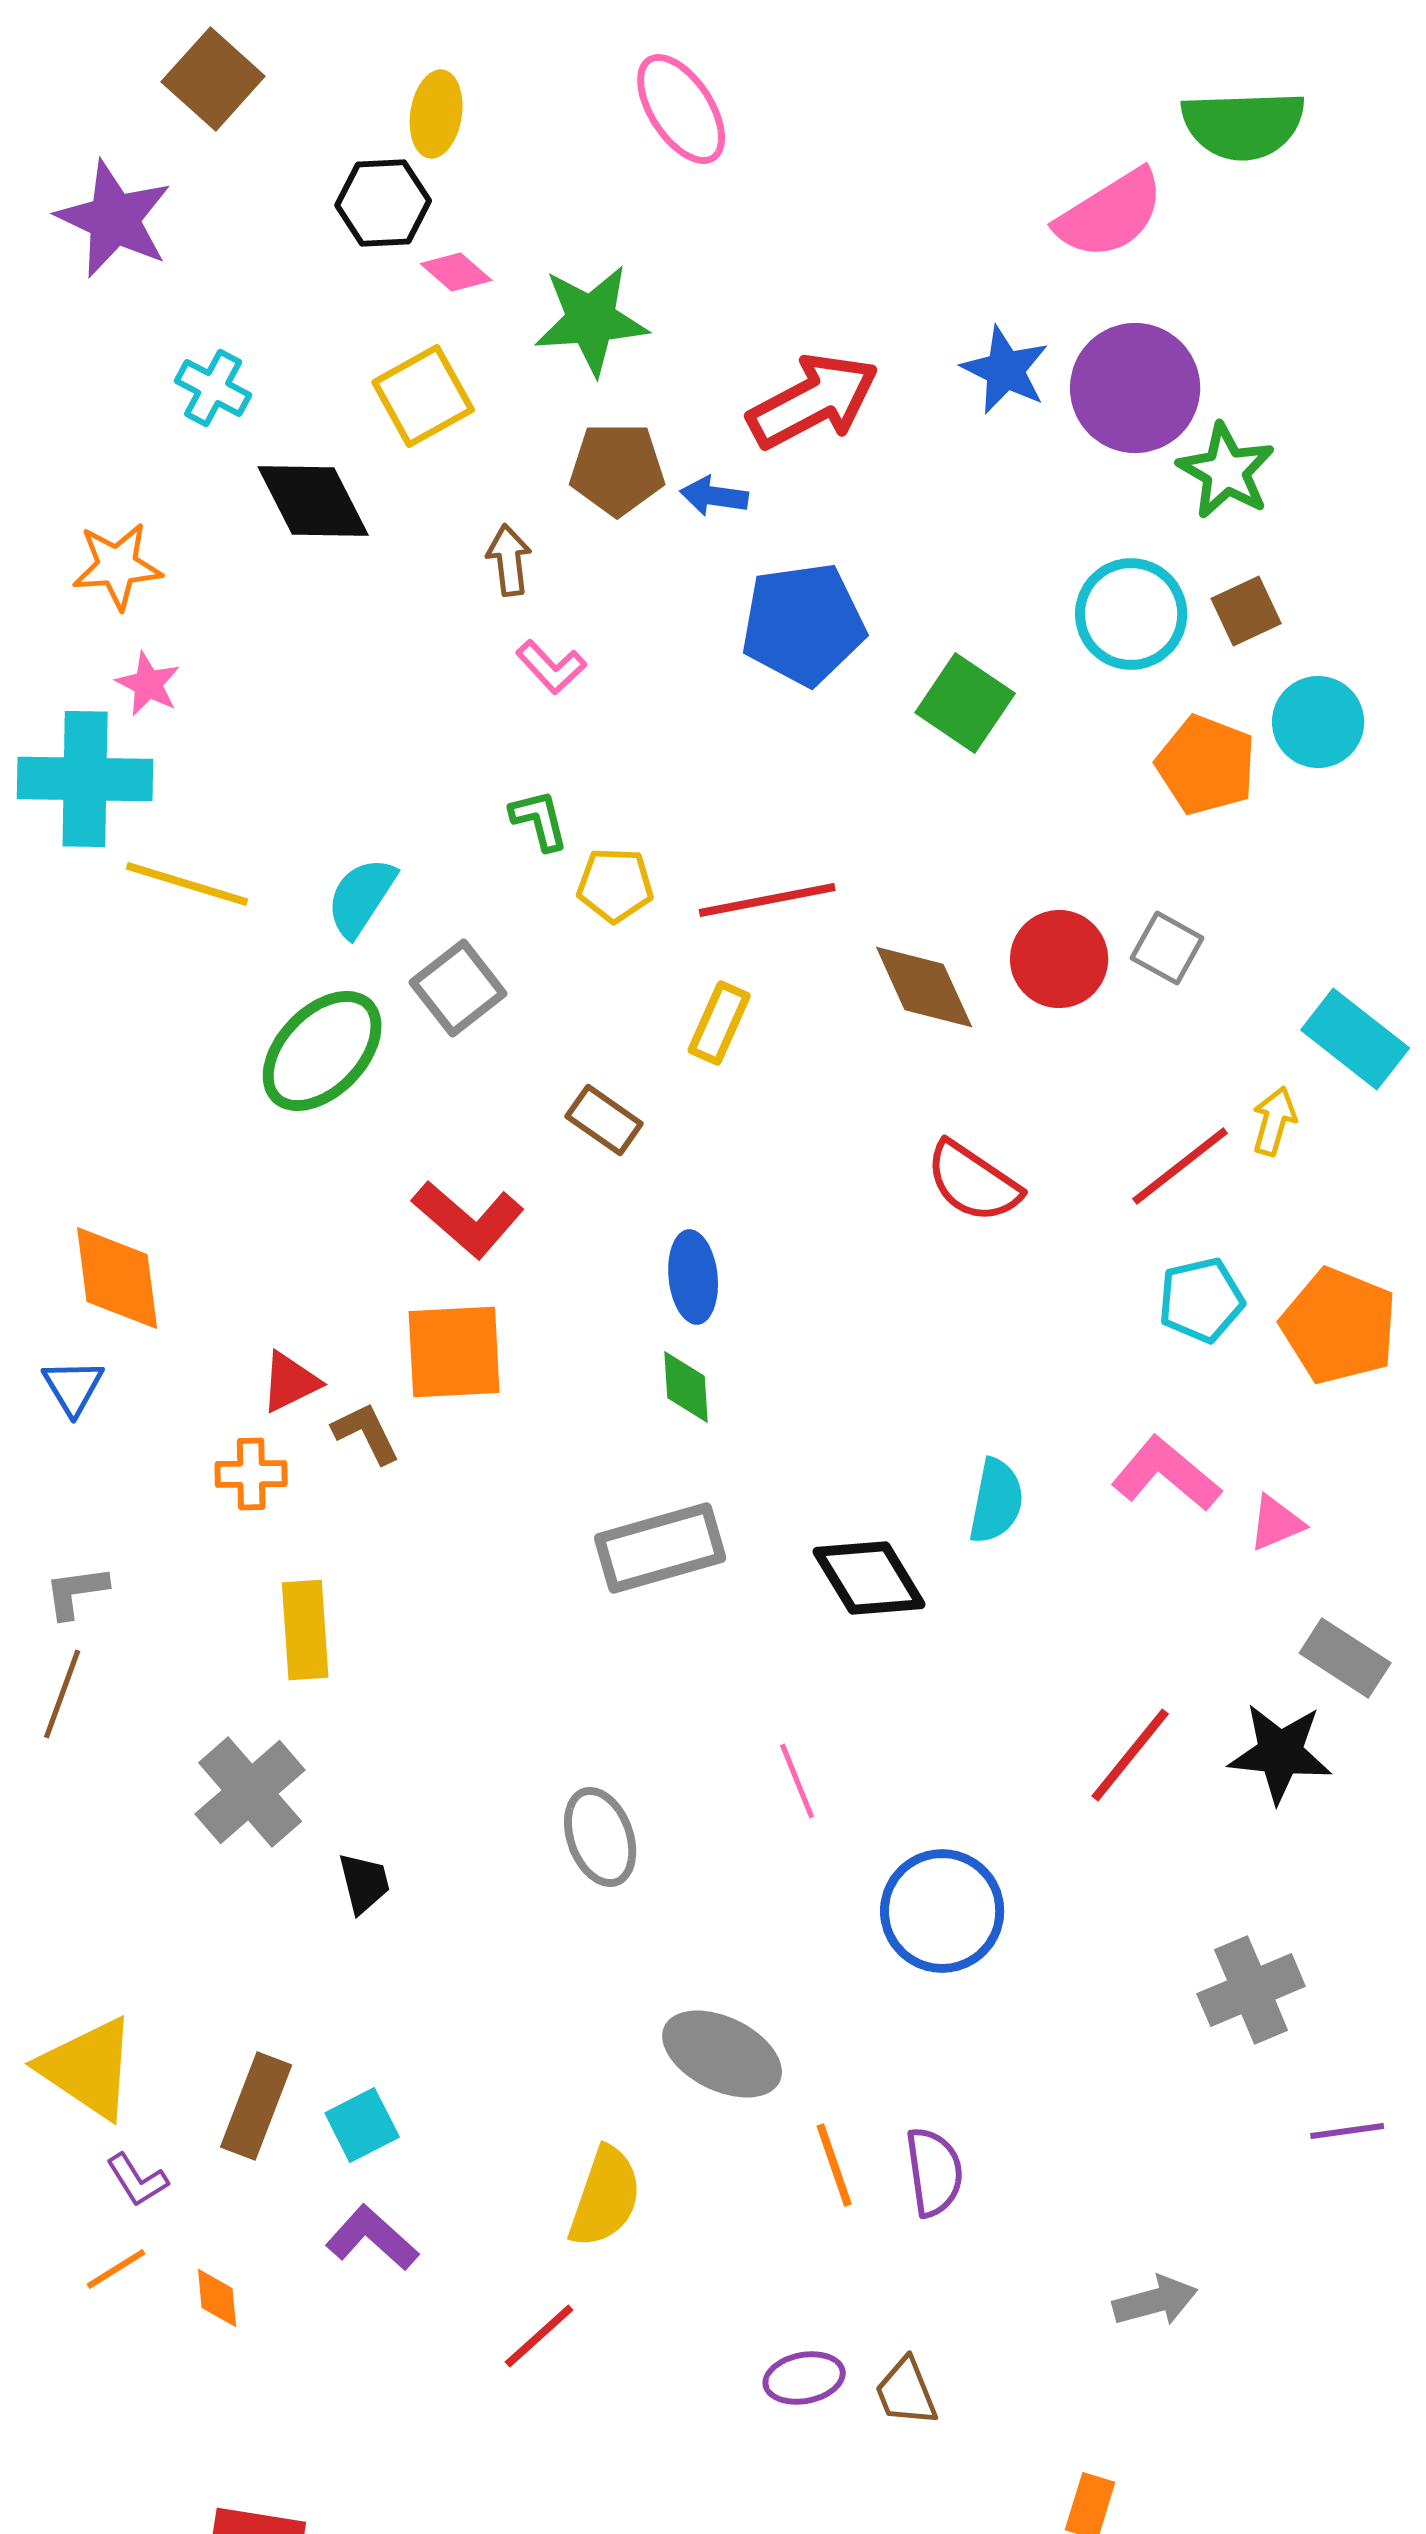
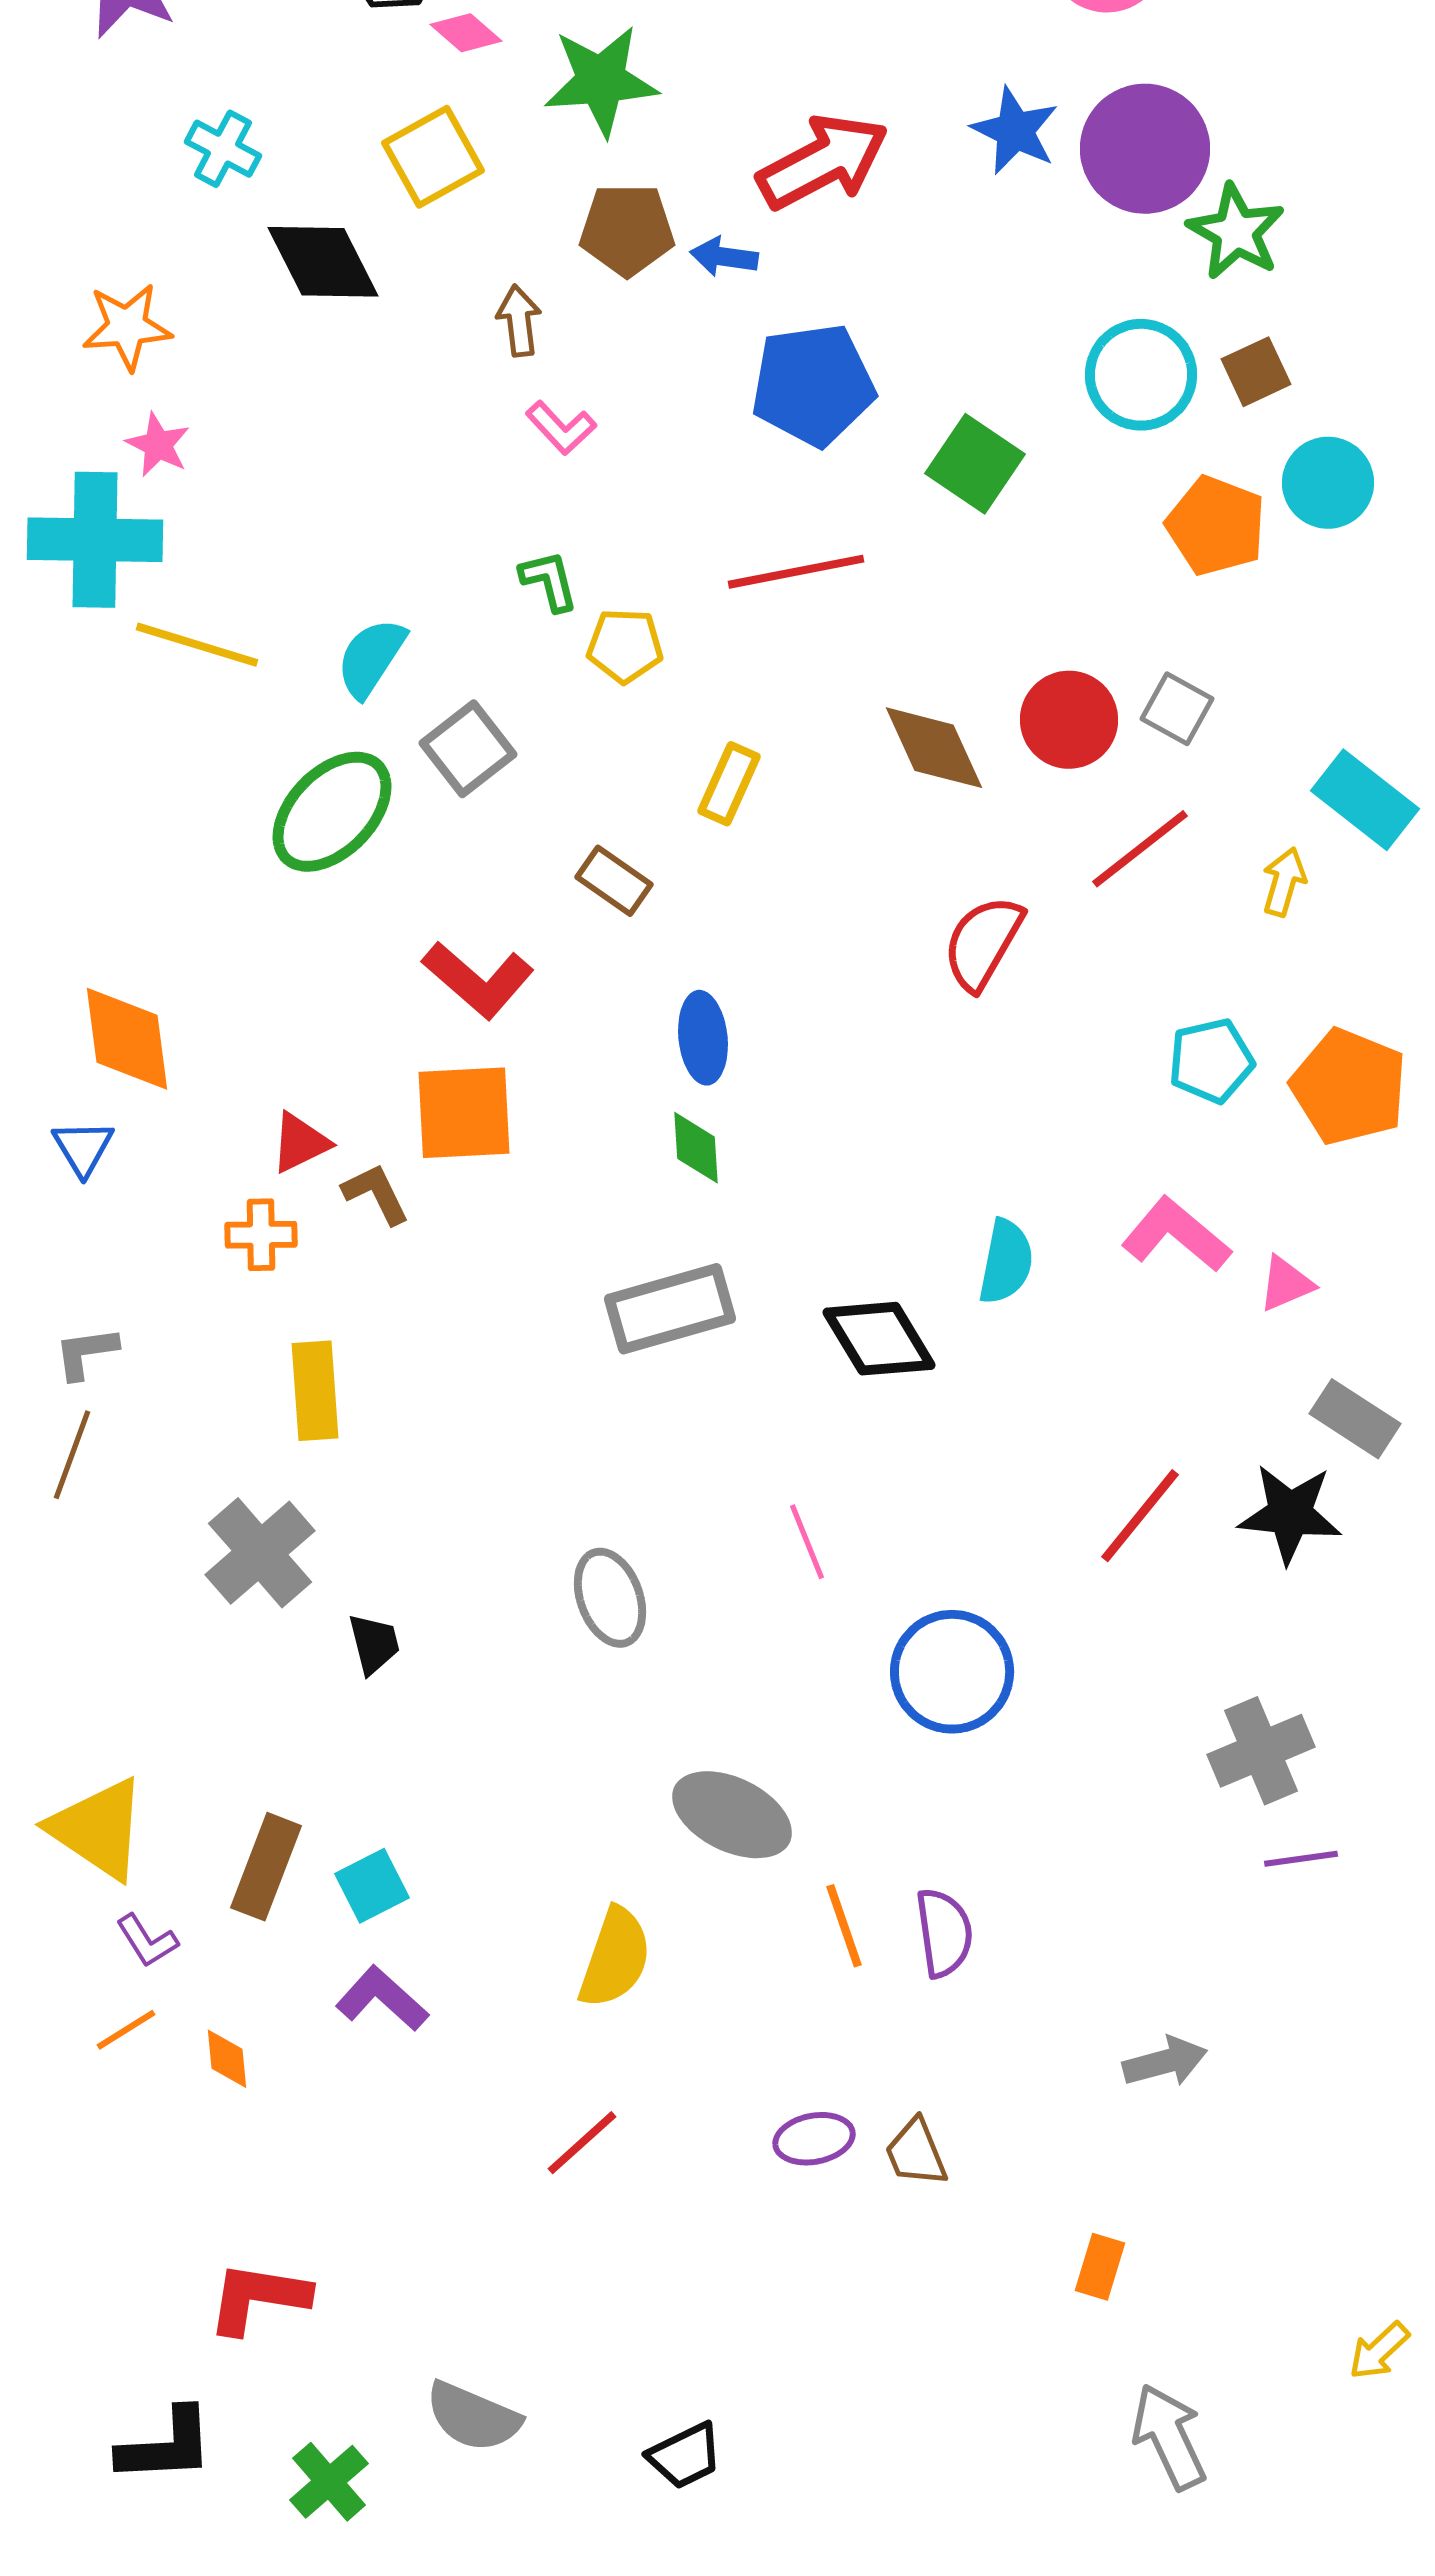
red line: (767, 900) -> (796, 572), moved
red line: (1180, 1166) -> (1140, 849), moved
red semicircle: (973, 1182) -> (983, 943), turned 86
purple line: (1347, 2131) -> (1301, 1859), moved
red line: (539, 2336) -> (582, 2143), moved

